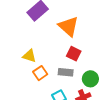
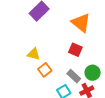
orange triangle: (68, 26) -> (81, 23), moved
gray rectangle: (66, 72) -> (74, 76), moved, turned 40

